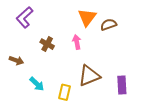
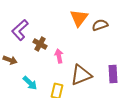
purple L-shape: (25, 17) -> (20, 30), moved
pink arrow: (77, 42) -> (59, 56), moved
purple rectangle: (122, 85) -> (113, 74), moved

